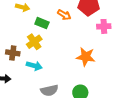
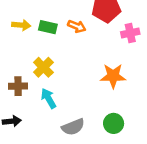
green rectangle: (42, 23) -> (48, 27), moved
cyan arrow: (34, 66) -> (49, 98), turned -126

